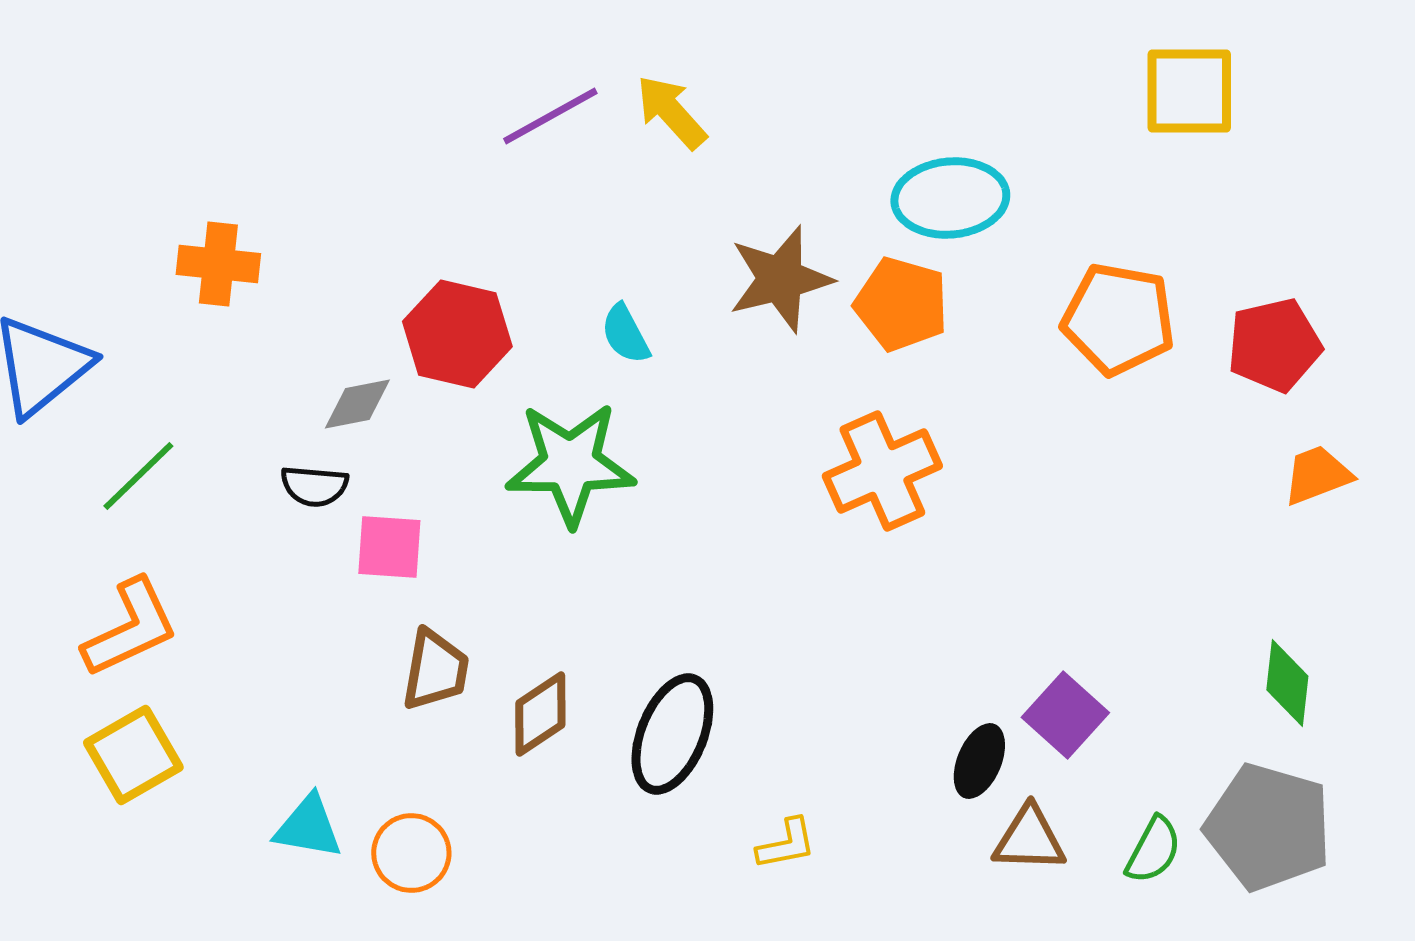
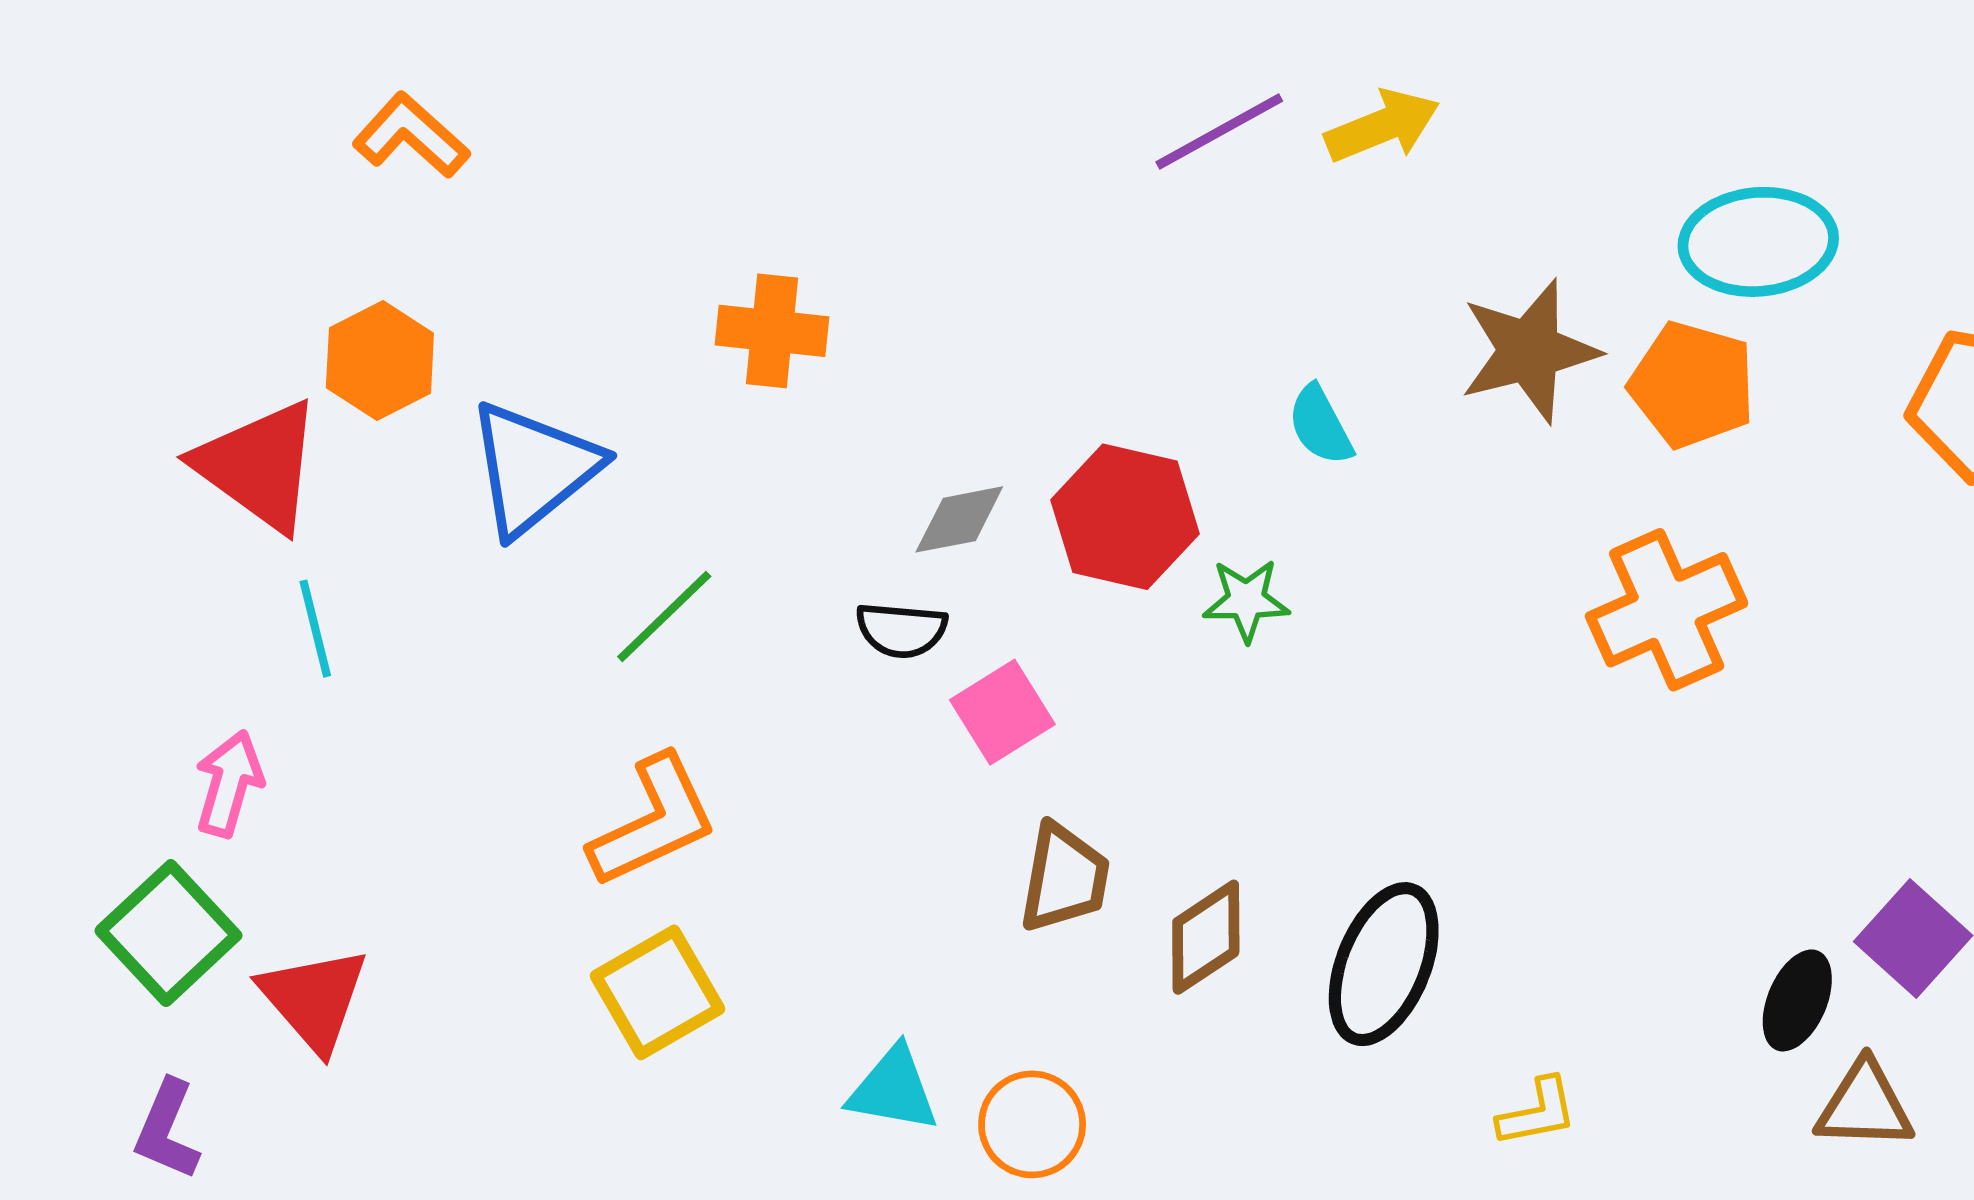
yellow arrow: (671, 112) -> (1382, 126), turned 110
red hexagon: (457, 334) -> (1125, 517), moved
green star: (570, 464) -> (1246, 600), size x0.5
pink square: (389, 547) -> (1002, 712), turned -36

